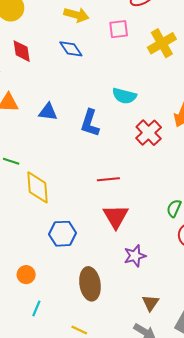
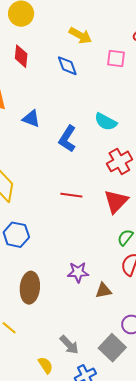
red triangle: (116, 216) -> (116, 201), moved
brown triangle: (150, 303) -> (103, 291), moved, turned 30

